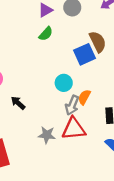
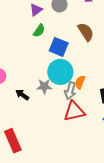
blue square: (84, 54) -> (59, 47), moved, turned -36
cyan circle: (64, 83) -> (60, 72), size x1.6
gray star: (47, 135) -> (44, 86), moved

